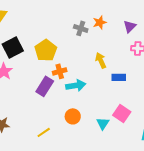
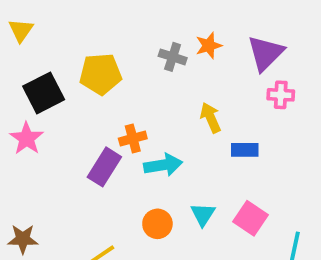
purple triangle: (130, 26) -> (266, 53), size x1.5
yellow pentagon: (46, 50) -> (101, 74), moved, turned 30
cyan triangle: (103, 123) -> (203, 214), moved

